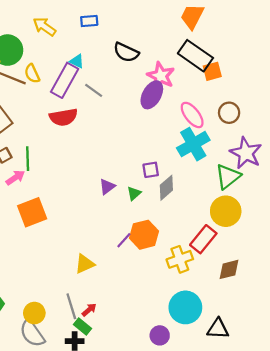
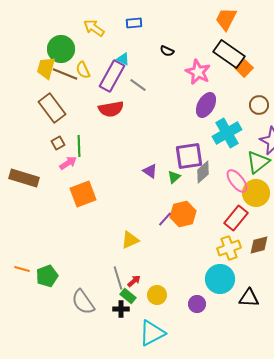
black semicircle: (126, 52) -> (167, 51), size x0.6
orange square: (212, 71) -> (244, 68), turned -30
purple ellipse: (152, 95) -> (206, 105), moved
pink ellipse: (192, 115) -> (237, 181), moved
purple square: (151, 170) -> (189, 156), size x1.8
purple triangle: (107, 187) -> (150, 171), turned -49
yellow cross: (180, 259) -> (229, 248), moved
yellow circle: (34, 313) -> (157, 295), moved

